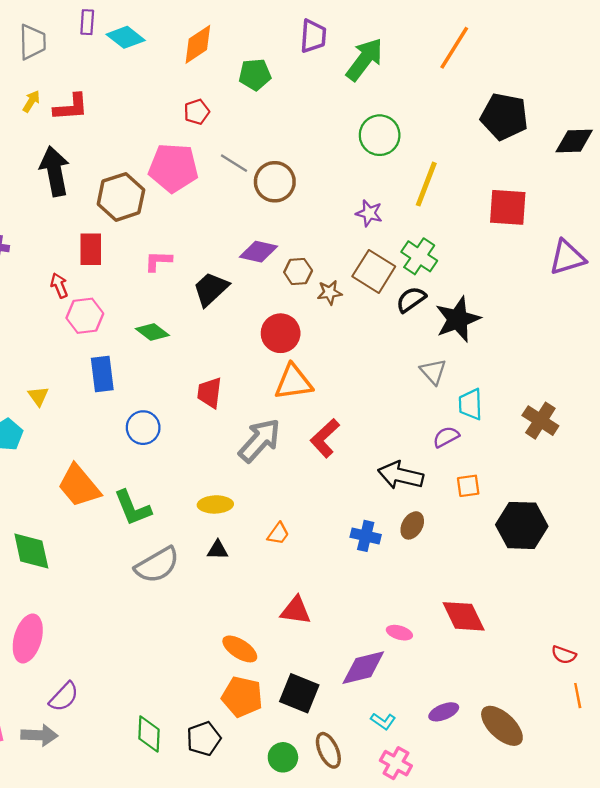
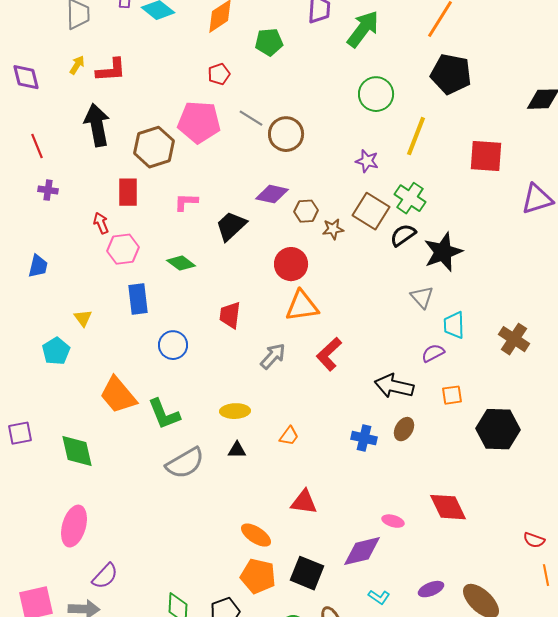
black pentagon: (504, 117) -> (451, 74), moved
gray arrow: (260, 440) -> (273, 356), size x0.7

